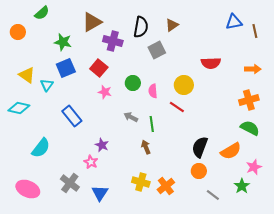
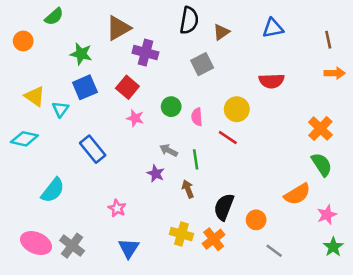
blue triangle: (234, 22) -> (273, 28), moved
black semicircle: (141, 27) -> (189, 20), moved
orange arrow: (253, 69) -> (335, 73), moved
orange cross: (249, 100) -> (320, 128), turned -30
green semicircle: (250, 128) -> (322, 165), turned 30
purple star: (102, 145) -> (156, 174), moved
black semicircle: (200, 147) -> (224, 207), moved
gray cross: (70, 183) -> (72, 246), moved
green star: (242, 186) -> (333, 247), moved

